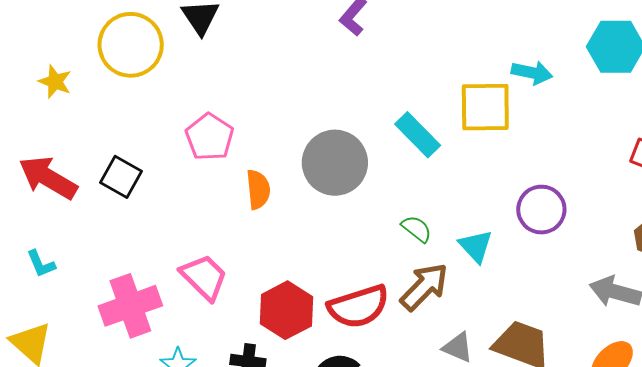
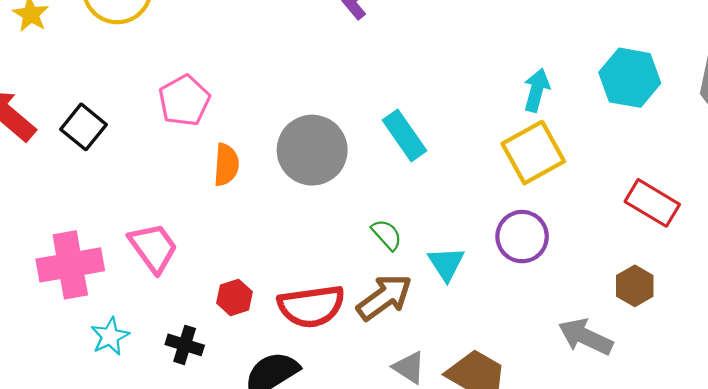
cyan arrow: (532, 73) -> (537, 90), turned -96
yellow square: (485, 107) -> (533, 153), moved, turned -38
red hexagon: (286, 310) -> (235, 297), size x0.6

